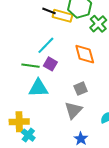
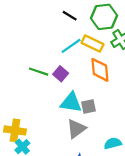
yellow rectangle: (62, 16) -> (92, 44), moved
cyan line: (46, 45) -> (71, 46), moved
cyan triangle: (38, 88) -> (71, 103), moved

